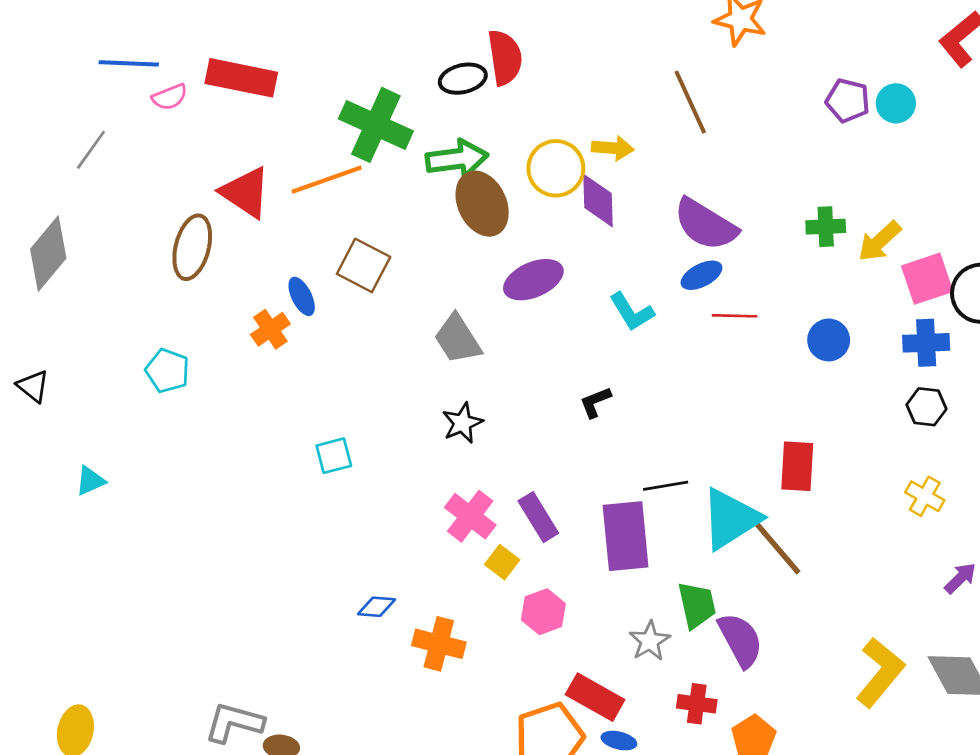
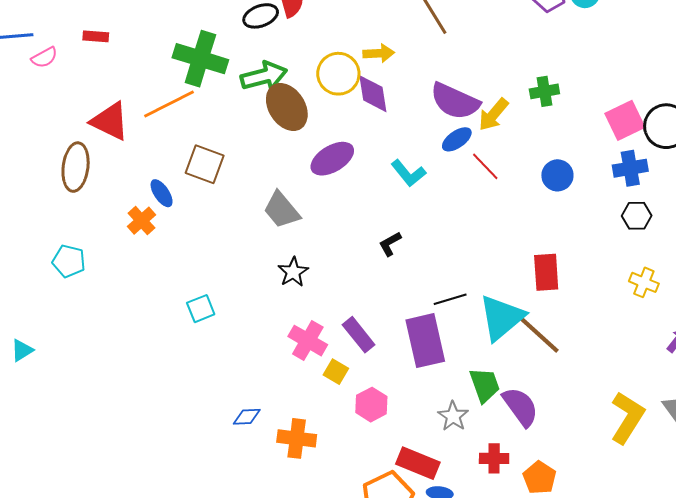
red rectangle: (241, 78) -> (96, 36), size x0.5
yellow arrow: (879, 241) -> (493, 114), moved
red line: (735, 316) -> (485, 166), turned 52

